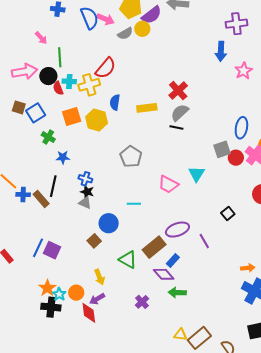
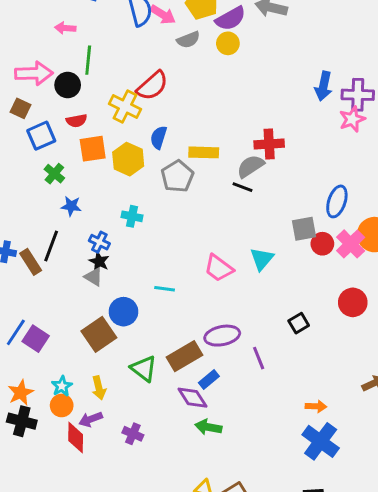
purple cross: (236, 24) -> (358, 95), moved
yellow circle: (142, 29) -> (228, 43), moved
pink arrow: (41, 38) -> (65, 28), turned 128
cyan cross: (69, 81) -> (132, 216), moved
yellow cross: (89, 85) -> (125, 107), turned 35
red semicircle: (58, 88) -> (77, 121), moved, turned -88
red cross: (178, 91) -> (269, 144), moved, turned 30
brown square: (19, 107) -> (21, 108), moved
gray pentagon: (131, 157) -> (177, 176), moved
brown square: (94, 241) -> (99, 334), size x1.6
cyan star: (59, 294) -> (62, 386), moved
purple cross: (142, 302) -> (133, 434), moved, turned -32

